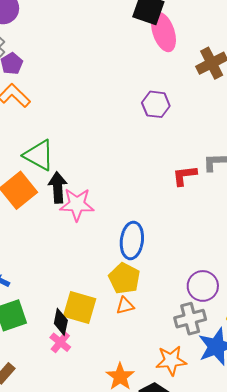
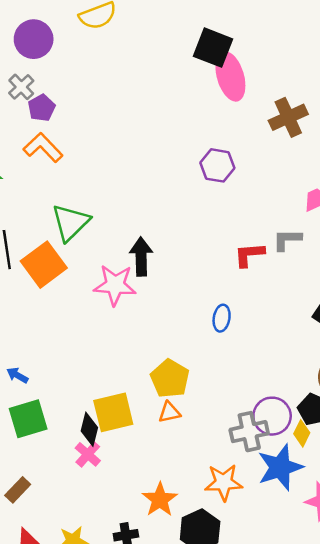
green triangle: (39, 155) -> (70, 222), turned 44
black arrow: (58, 187) -> (141, 257), moved
blue ellipse: (132, 240) -> (222, 318), moved, size x0.6
purple circle: (203, 286) -> (272, 416), moved
yellow square: (80, 307) -> (113, 412), turned -32

